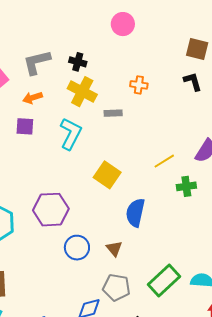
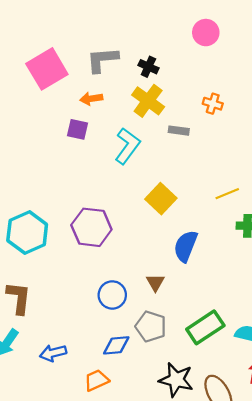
blue circle: (77, 248) -> (112, 295), moved

